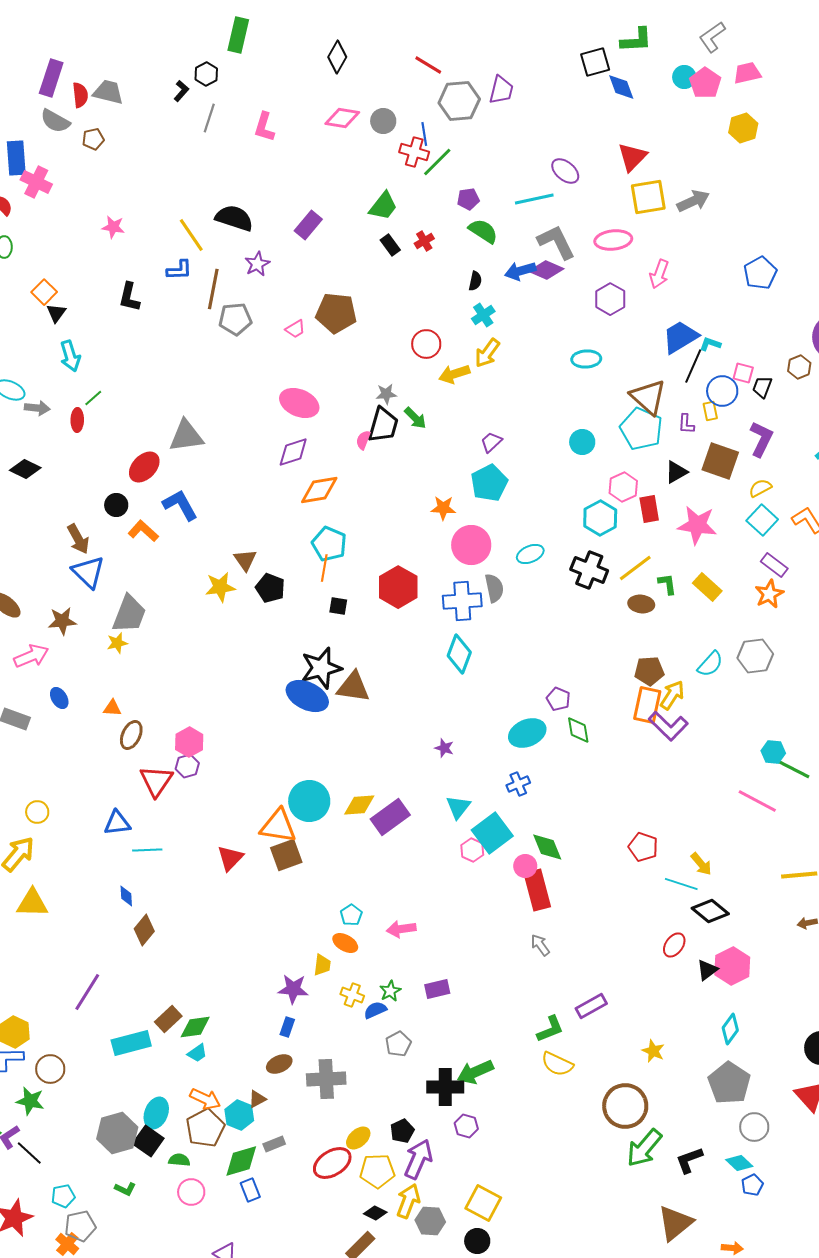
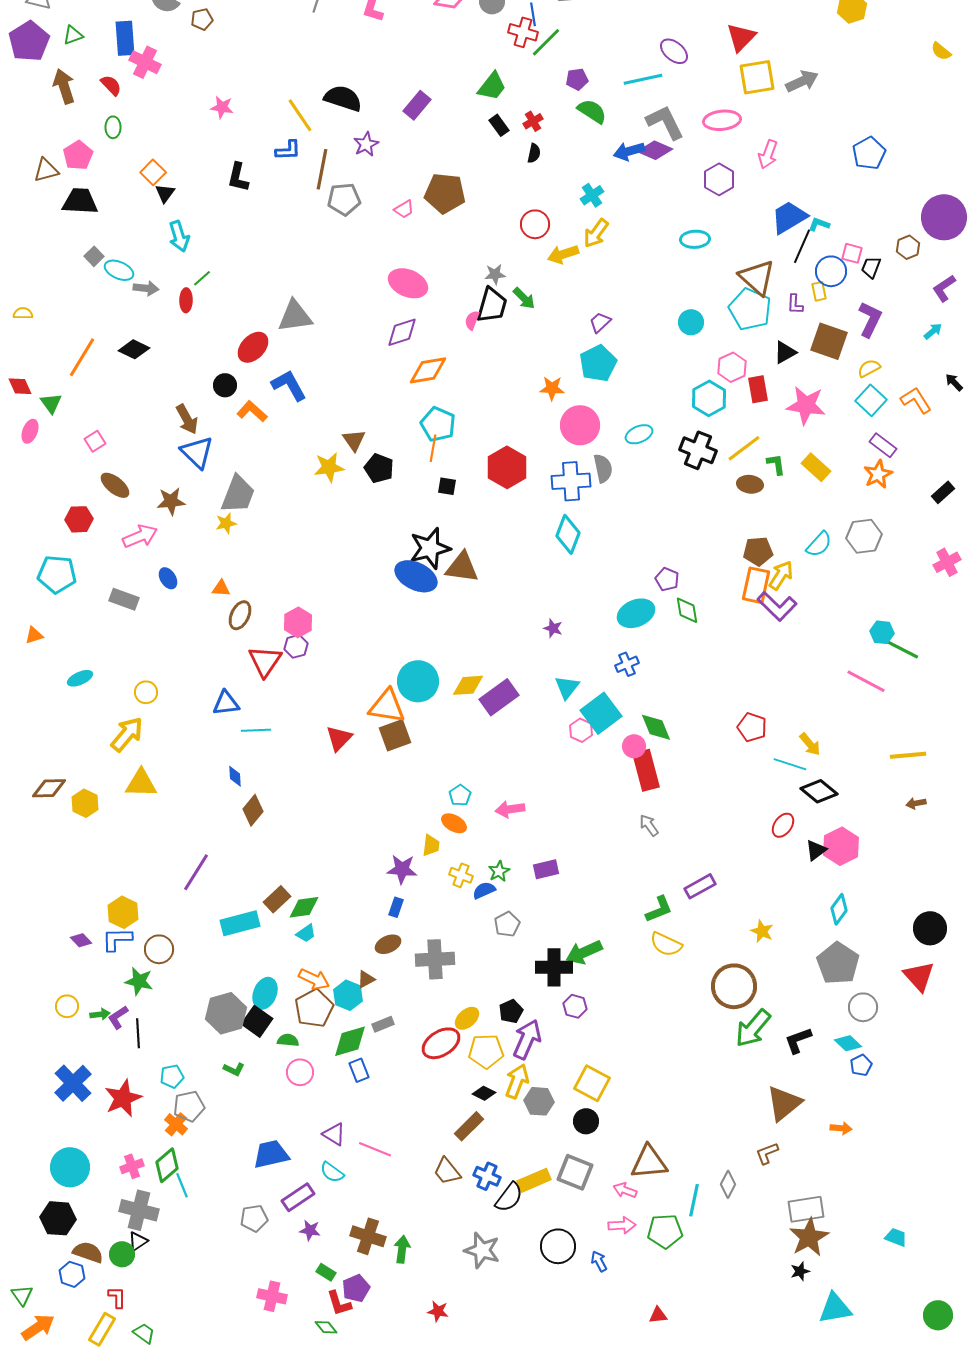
black semicircle: (475, 281) -> (534, 153), moved
black line: (29, 1153) -> (138, 1033), turned 44

